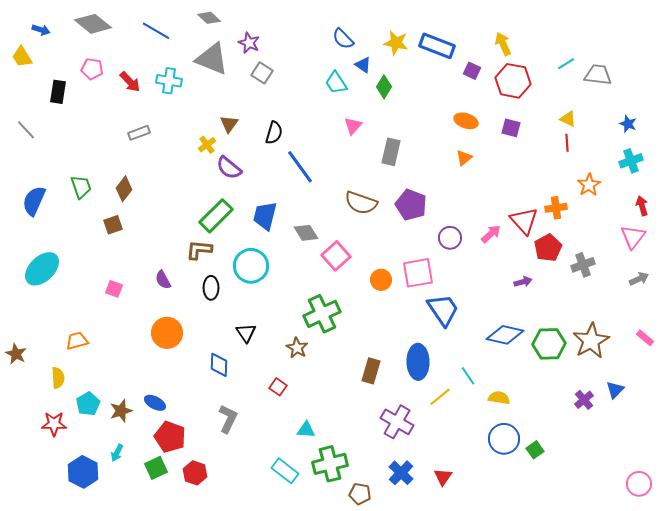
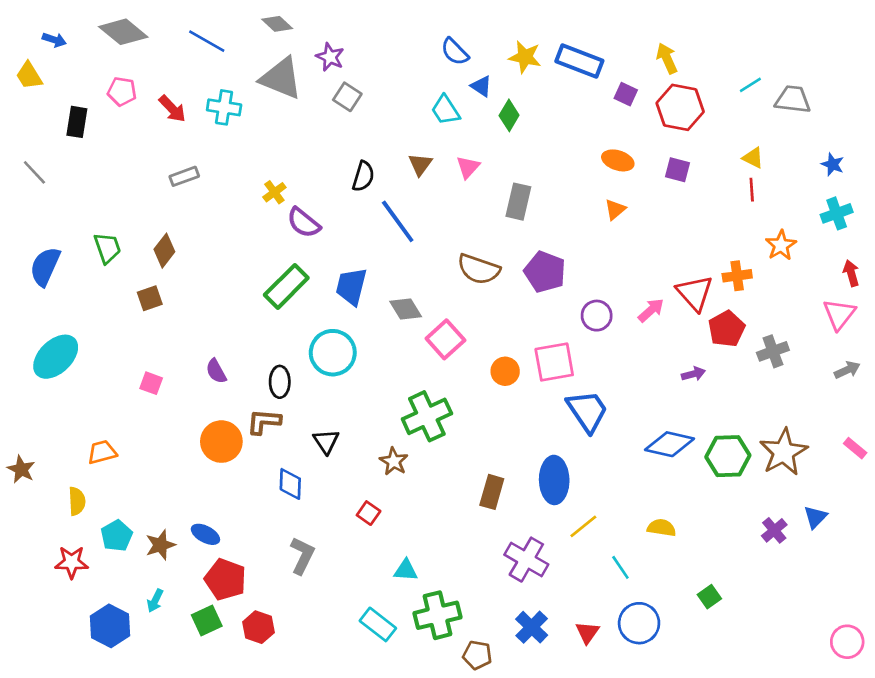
brown triangle: (229, 124) -> (420, 164), moved
brown L-shape: (199, 250) -> (264, 422), moved
cyan line: (468, 376) -> (620, 567), moved
blue circle: (504, 439) -> (639, 623), moved

